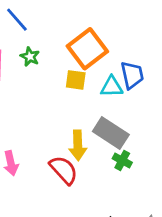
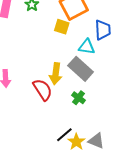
cyan triangle: (112, 87) -> (87, 47), moved
green cross: (122, 160) -> (79, 98), moved

